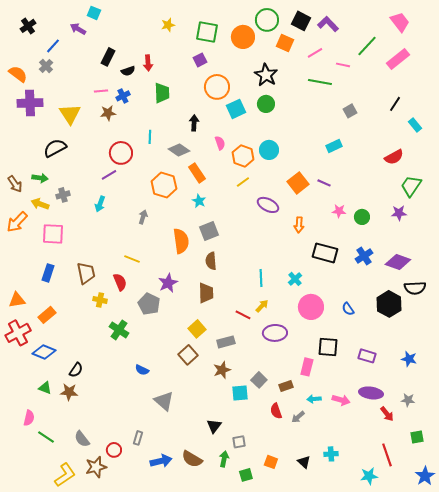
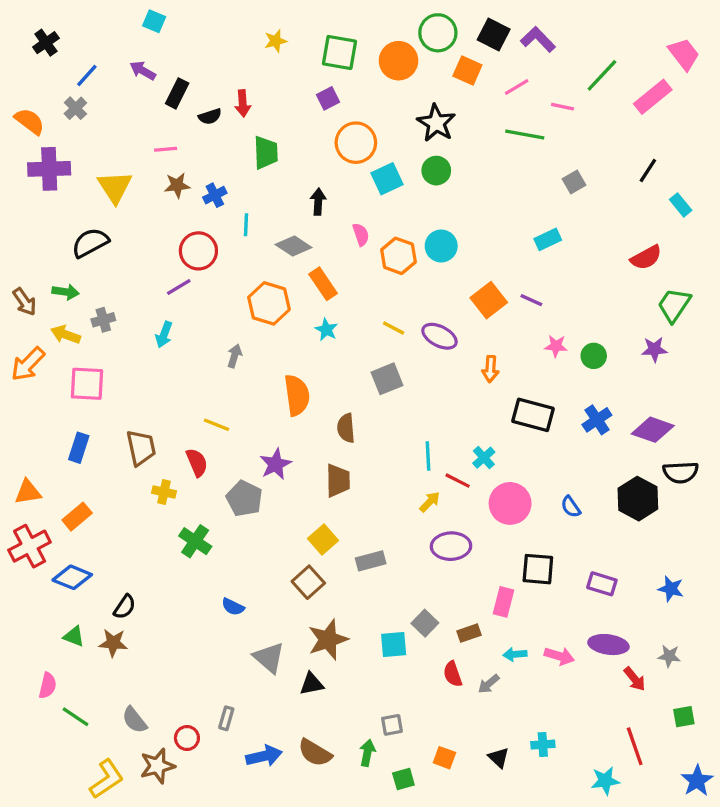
pink trapezoid: (400, 22) -> (684, 54), moved
purple arrow: (78, 29) -> (143, 71), moved
blue cross: (123, 96) -> (215, 195), moved
yellow line: (243, 182) -> (394, 328), moved, turned 64
gray square: (209, 231) -> (387, 379), moved
red line: (243, 315) -> (458, 481), moved
brown star: (222, 370) -> (328, 640), moved, size x1.4
black triangle: (214, 426) -> (312, 684), moved, turned 42

